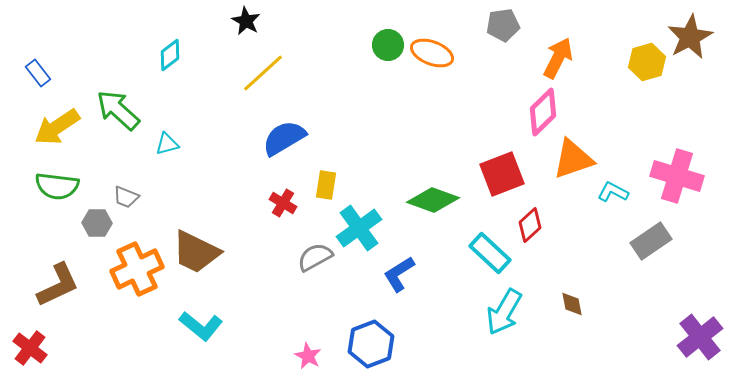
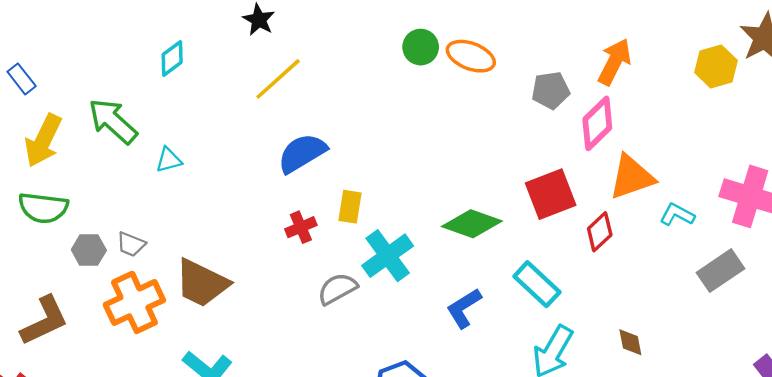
gray pentagon: (503, 25) -> (551, 90), moved
yellow arrow: (57, 127) -> (43, 141), turned -30
gray trapezoid: (126, 197) -> (131, 244), moved
red cross: (283, 203) -> (301, 227), turned 36
red diamond: (530, 225) -> (600, 232), moved
blue L-shape: (399, 274) -> (464, 308), moved

